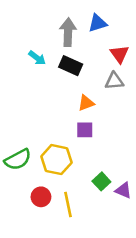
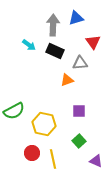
gray triangle: (114, 81) -> (80, 63), moved
purple square: (85, 130) -> (79, 111), moved
green semicircle: (18, 160) -> (14, 111), moved
purple triangle: (123, 190) -> (96, 161), moved

